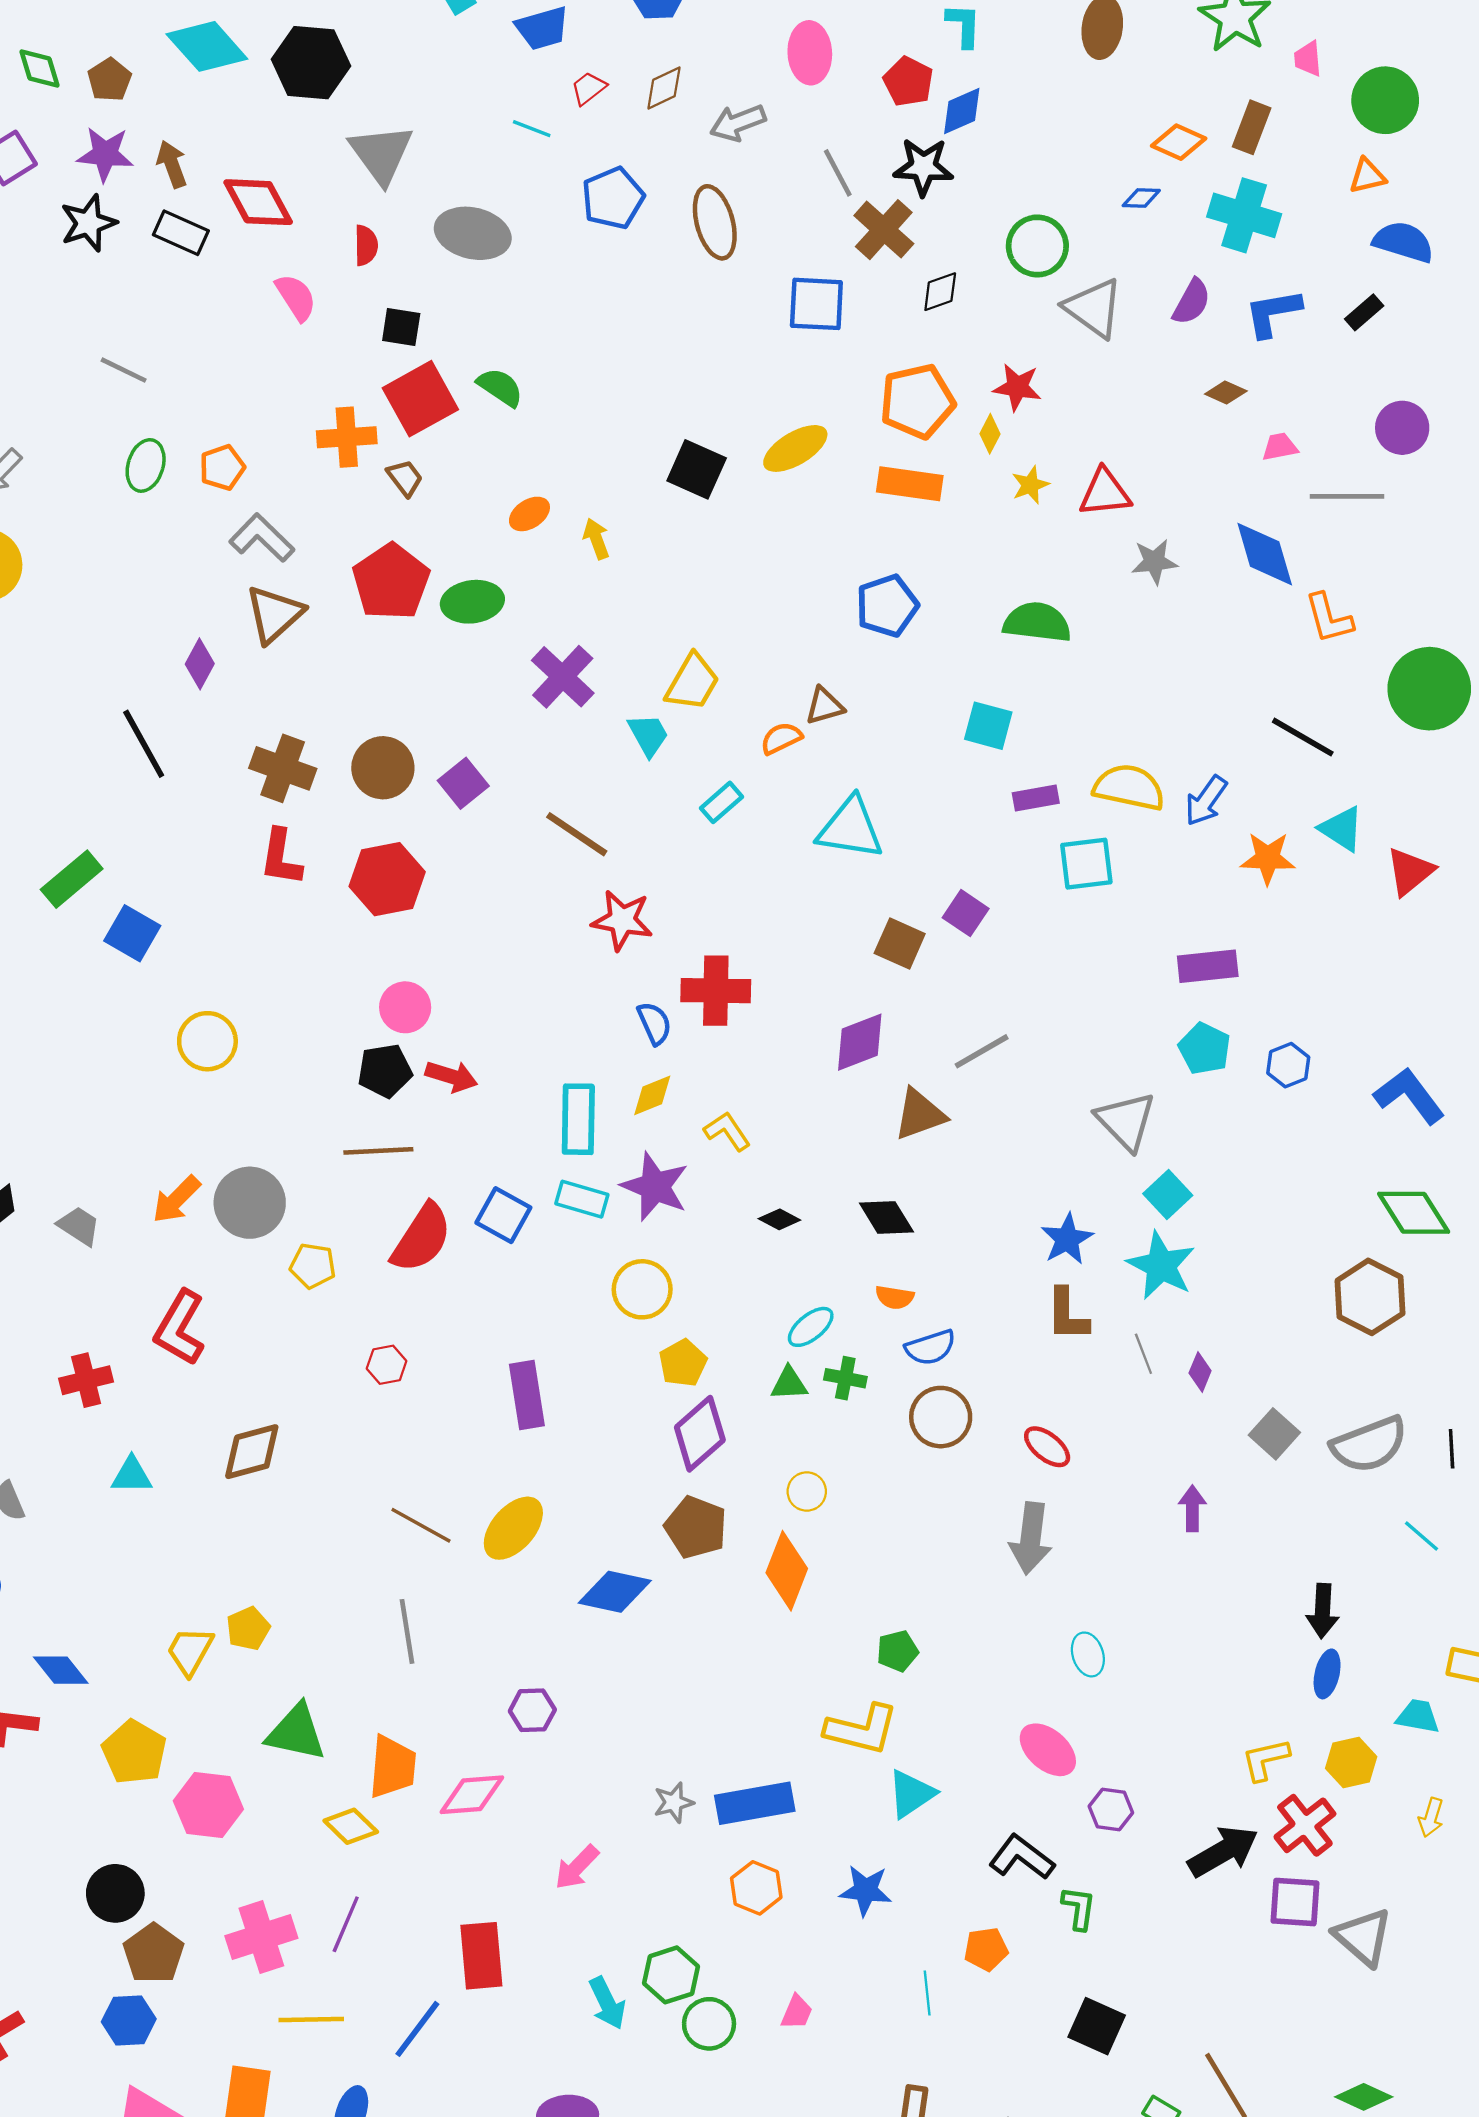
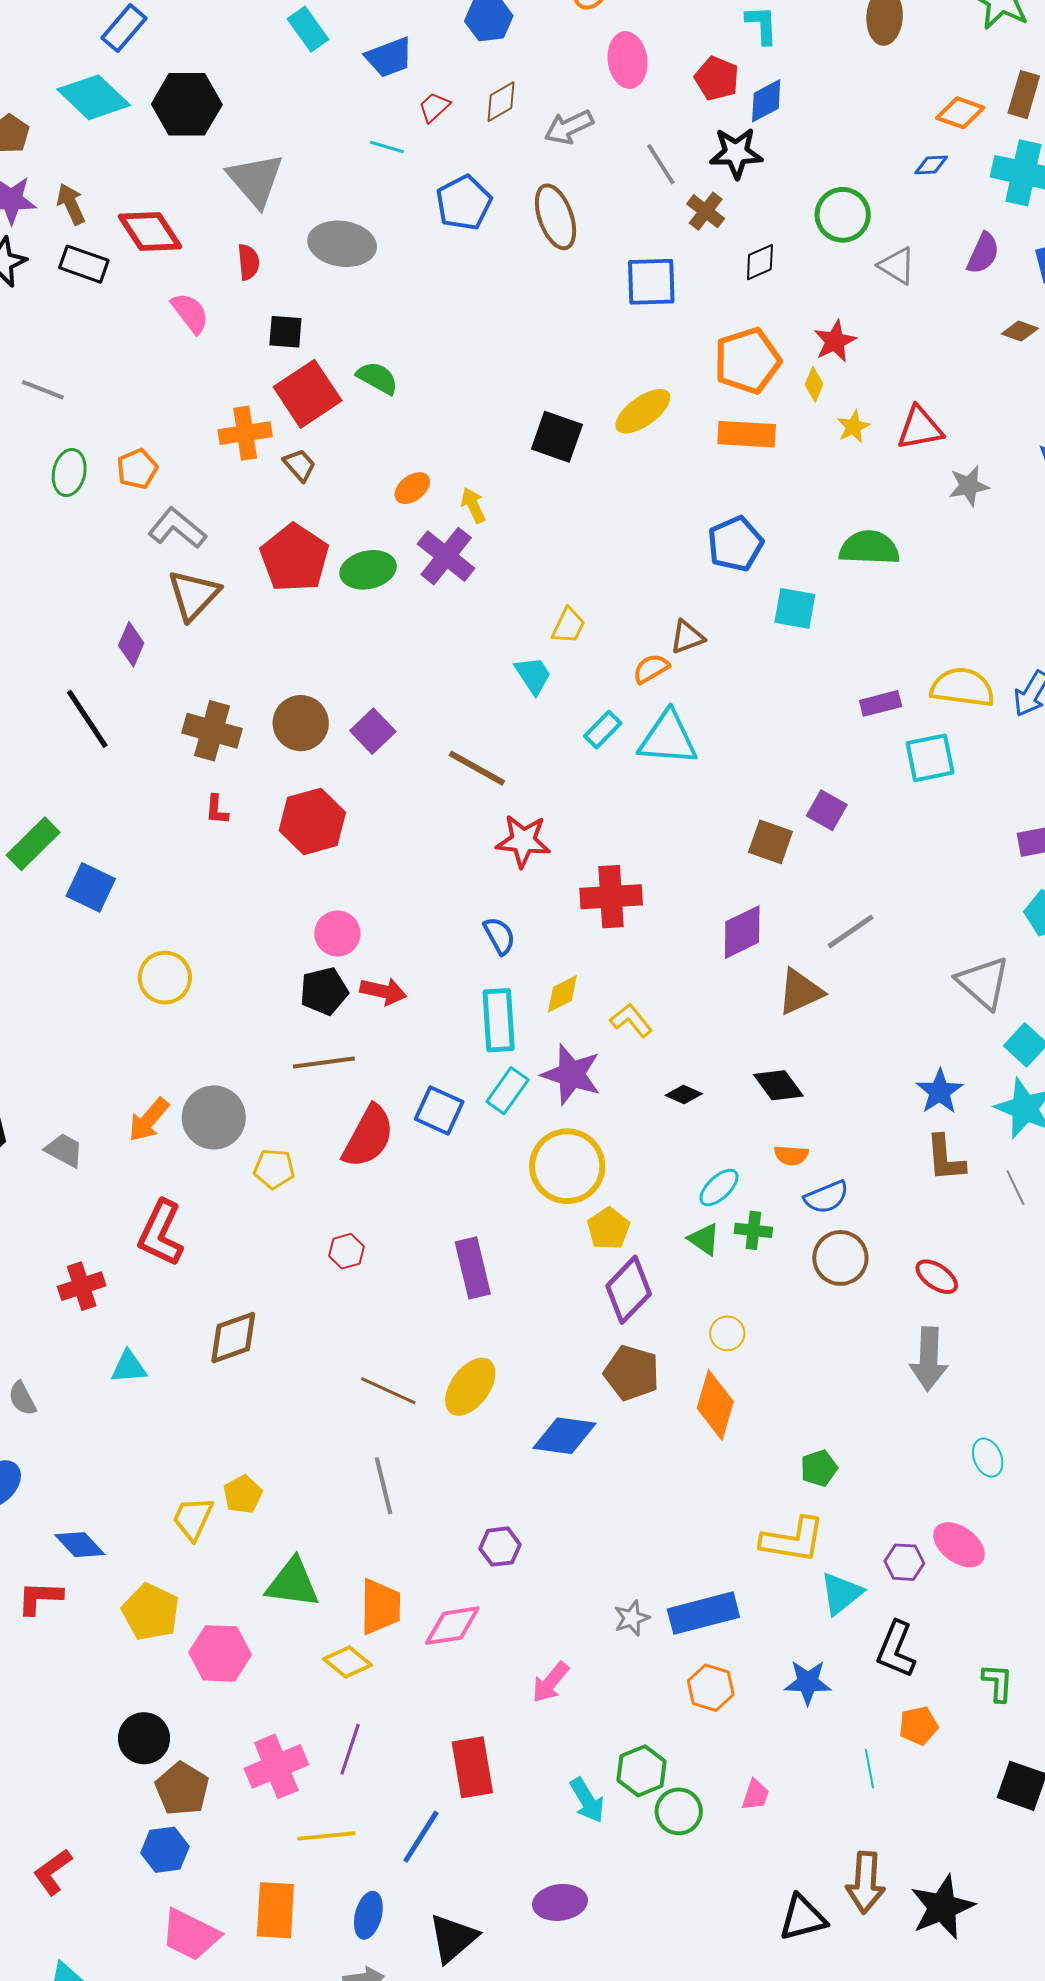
brown cross: (884, 230) -> (706, 211), size x0.7
gray triangle: (1094, 308) -> (897, 266), size x0.7
red star: (1017, 387) -> (835, 341), turned -30
purple cross: (563, 677) -> (446, 556), moved
yellow trapezoid: (692, 682) -> (568, 626), size x0.7
cyan square: (988, 726) -> (795, 608), moved
cyan triangle: (850, 828) -> (668, 738), moved
red L-shape: (281, 857) -> (217, 810), size x0.6
blue semicircle: (654, 1023) -> (499, 936), moved
cyan rectangle: (582, 1199) -> (508, 1091), turned -66
yellow circle: (642, 1289) -> (567, 1166), size x1.4
green triangle: (789, 1384) -> (704, 1239), turned 42
purple hexagon: (1111, 1810) -> (904, 1562), moved
black L-shape: (1022, 1857) -> (896, 1649), moved, turned -100

